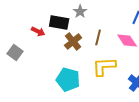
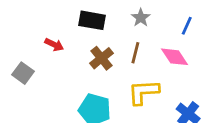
gray star: (80, 11) -> (141, 18), moved
black rectangle: (59, 22) -> (92, 20), moved

